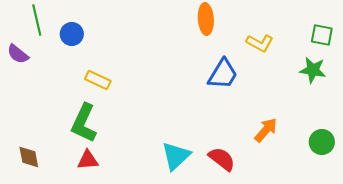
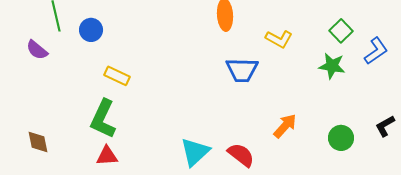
green square: (322, 35) -> (341, 31), turned 35
blue trapezoid: (223, 74) -> (242, 70), turned 60
brown diamond: (29, 157) -> (38, 142), moved

